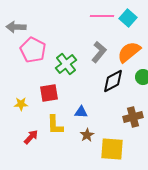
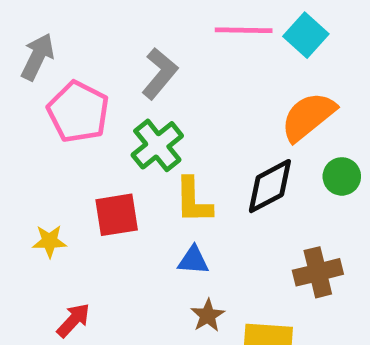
gray arrow: (16, 27) -> (38, 57), turned 114
gray L-shape: (99, 52) -> (160, 73), moved
yellow L-shape: (55, 125) -> (193, 200), moved

